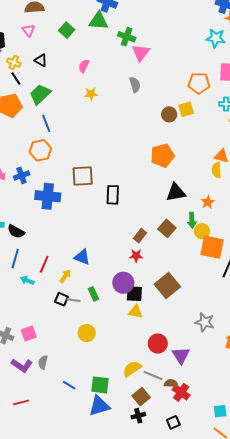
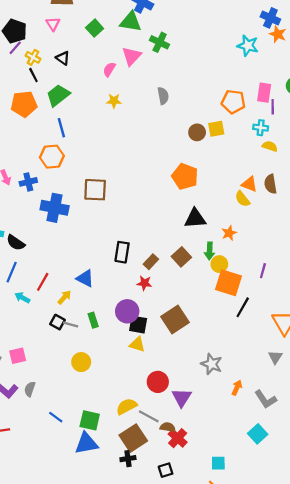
cyan star: (216, 38) -> (248, 46), moved
pink triangle: (141, 53) -> (132, 56), moved
orange pentagon: (162, 155) -> (185, 177), turned 30
yellow semicircle: (217, 170) -> (242, 199), turned -42
black rectangle: (113, 195) -> (122, 252), moved
brown square: (141, 397) -> (133, 438), size x1.4

